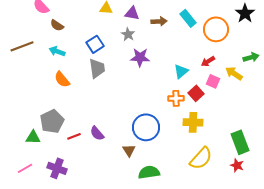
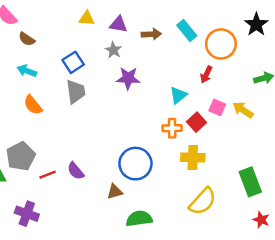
red arrow: (208, 61) -> (206, 74), moved, turned -32
yellow arrow: (234, 73) -> (243, 110), moved
brown triangle: (129, 150) -> (115, 192), turned 48
red star: (237, 165) -> (261, 220), moved

